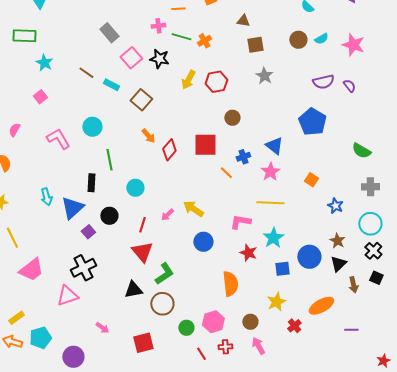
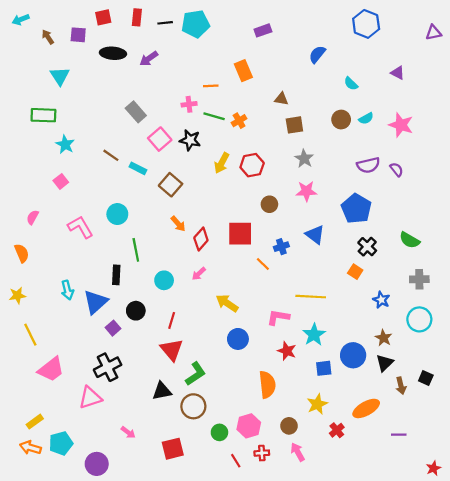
pink star: (270, 172) -> (306, 191), moved, turned 30
pink arrow: (167, 215) -> (199, 274), moved
black cross: (373, 251) -> (367, 247), moved

